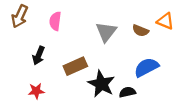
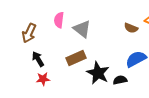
brown arrow: (20, 16) -> (29, 33), moved
gray triangle: (106, 32) -> (82, 29), moved, turned -30
black arrow: (39, 55) -> (38, 59), moved, turned 126

